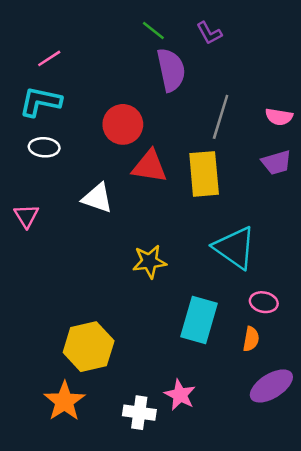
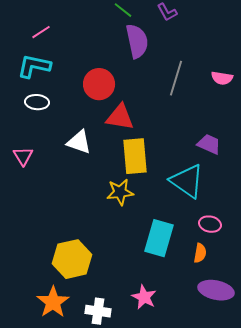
purple trapezoid: (276, 163) -> (209, 144), moved, turned -140
yellow rectangle: (204, 174) -> (135, 156), moved
purple ellipse: (271, 386) -> (216, 290), turned 44
white cross: (139, 413) -> (98, 311), moved

